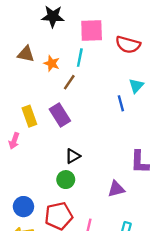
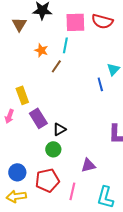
red semicircle: (128, 45) -> (102, 21), moved
brown triangle: (26, 54) -> (19, 24), moved, turned 49
purple rectangle: (60, 115) -> (38, 118), moved
purple triangle: (116, 189) -> (88, 165), moved

